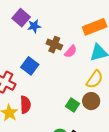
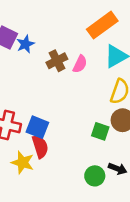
brown cross: (54, 45) -> (57, 61), turned -35
blue square: (30, 66) -> (37, 127), moved

